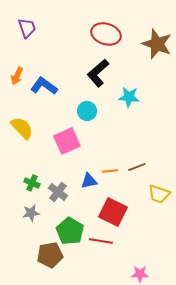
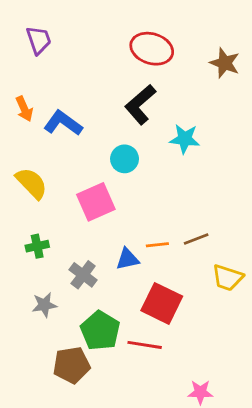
brown star: (157, 44) -> (225, 63), size x0.7
orange arrow: (17, 76) -> (24, 109), turned -48
green cross: (32, 183) -> (37, 246), moved, turned -35

